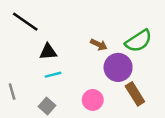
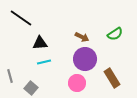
green semicircle: (139, 41) -> (115, 34), size x0.7
purple circle: (118, 67) -> (85, 59), moved
gray square: (47, 106) -> (31, 88), moved

